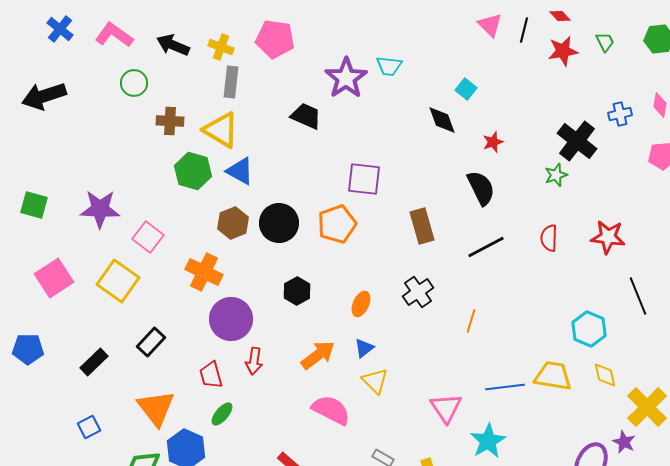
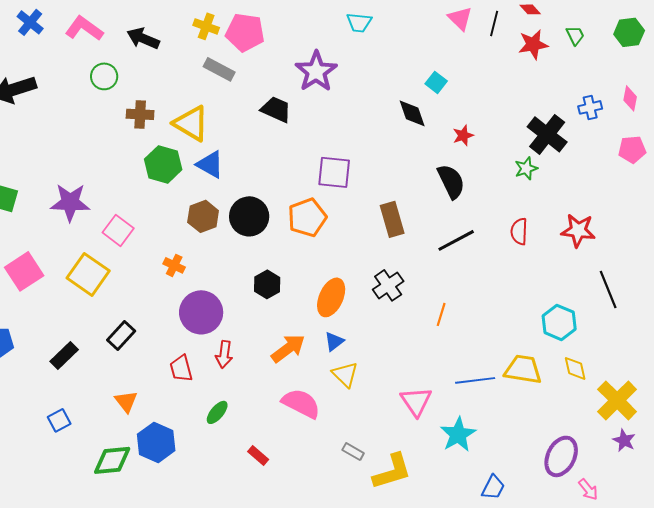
yellow cross: (221, 47) -> (206, 26), moved
cyan trapezoid: (389, 66) -> (359, 22), moved
gray rectangle: (231, 82) -> (219, 69), moved, turned -68
orange cross: (204, 272) -> (174, 265), size x0.6
orange ellipse: (361, 304) -> (331, 297), size x1.5
orange triangle: (156, 408) -> (126, 401), size x0.6
green ellipse: (222, 414) -> (217, 412), moved
purple star: (624, 442) -> (624, 440), moved

